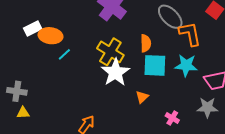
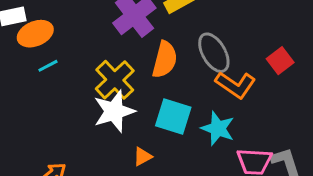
orange L-shape: (190, 34) -> (236, 85), turned 120
orange ellipse: (50, 36) -> (35, 34), turned -45
orange semicircle: (146, 43) -> (165, 60), moved, size x1.4

